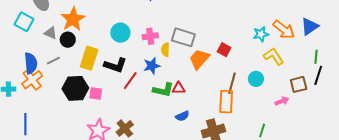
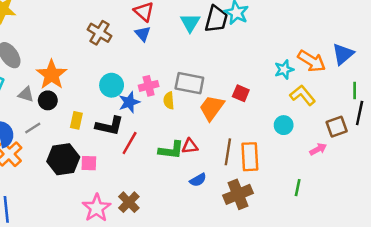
yellow rectangle: (89, 58) -> (76, 120), size x0.6
blue star: (152, 66) -> (129, 102), moved
brown line: (232, 83) -> (228, 152), moved

